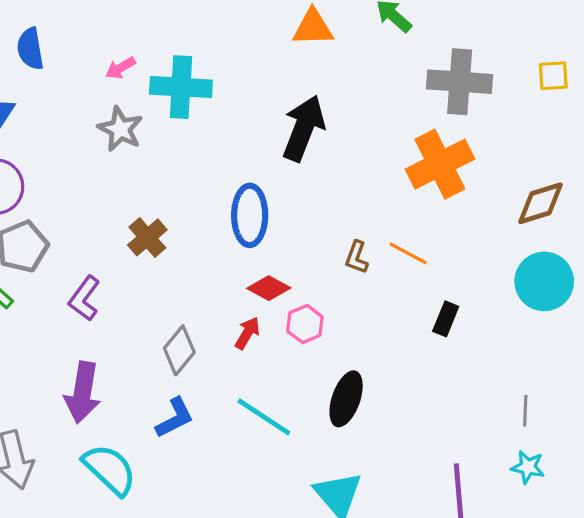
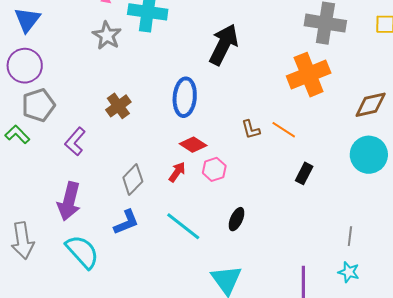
brown L-shape: (357, 257) -> (251, 130), turned -40
black ellipse: (346, 399) -> (236, 219), size x0.7

